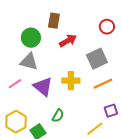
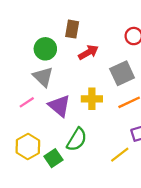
gray triangle: (29, 62) -> (43, 77), turned 30
green semicircle: (58, 116) -> (77, 140), size x1.5

